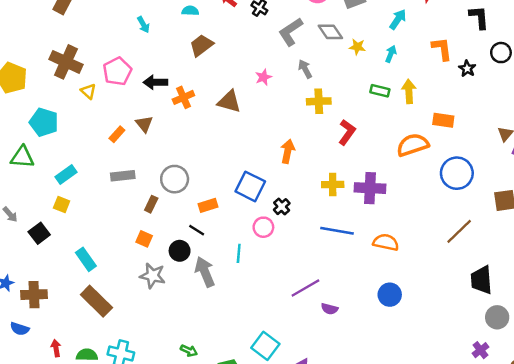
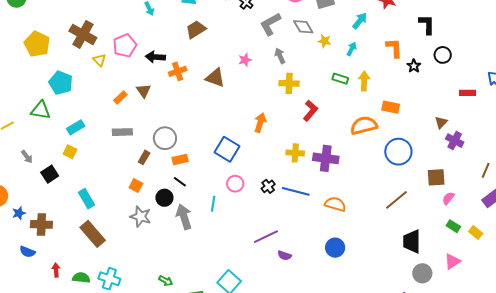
orange rectangle: (208, 205) -> (180, 160), moved
black cross: (282, 207) -> (268, 186), moved

